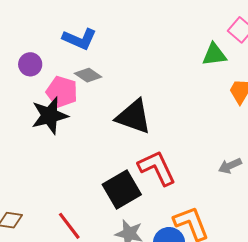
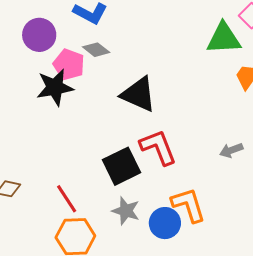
green triangle: (214, 55) -> (224, 38), size x1.4
purple circle: (30, 64) -> (39, 35), size x1.4

